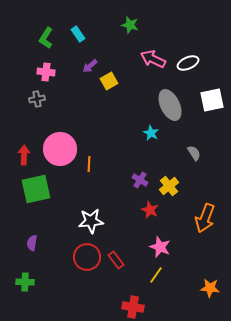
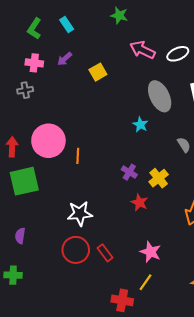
purple arrow: (90, 66) -> (65, 59), moved
pink star: (160, 247) -> (151, 252), moved
yellow line: (156, 275) -> (145, 282), moved

